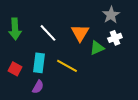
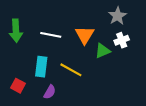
white line: (48, 33) -> (51, 35), turned -36
red square: (15, 69) -> (18, 86), moved
purple semicircle: (38, 87) -> (50, 92), moved

